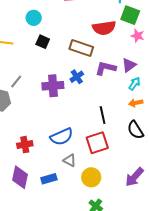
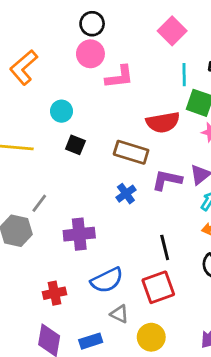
purple cross: (53, 86) -> (79, 234), moved

